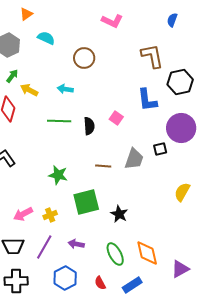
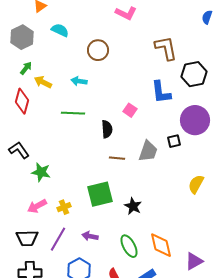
blue semicircle: (172, 20) -> (207, 17), moved
black semicircle: (89, 126) -> (107, 129), moved
green star: (58, 175) -> (41, 172), moved

